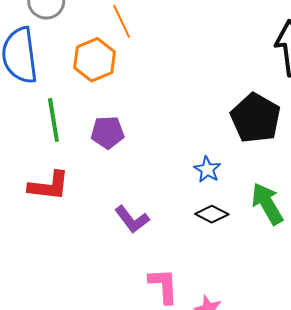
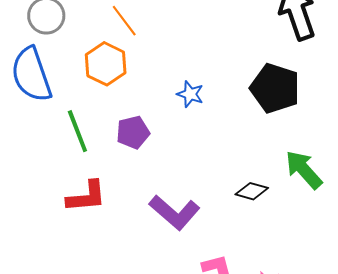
blue star: (207, 170) -> (190, 94), moved
purple L-shape: (132, 219) -> (175, 212), size x1.4

